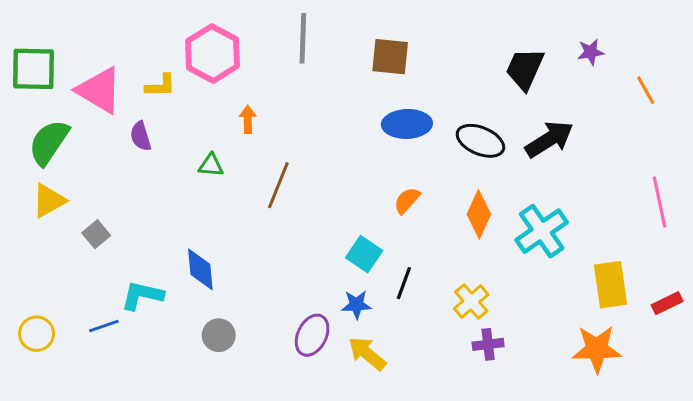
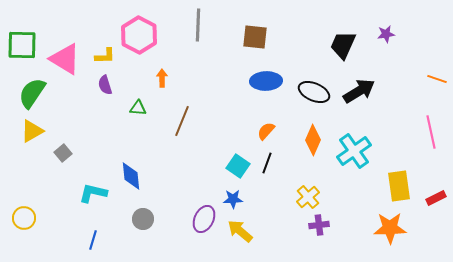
orange line: (646, 90) -> (437, 79), moved, turned -42
purple semicircle: (141, 136) -> (105, 85), moved
black line: (404, 283) -> (267, 163), moved
blue line: (104, 326) -> (93, 240), moved, turned -54

